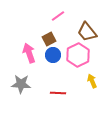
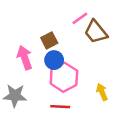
pink line: (58, 16) -> (80, 18), moved
pink hexagon: (78, 55) -> (64, 77), moved

